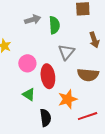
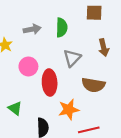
gray arrow: (33, 20) -> (32, 29), moved
green triangle: (29, 94) -> (15, 108), moved

